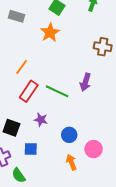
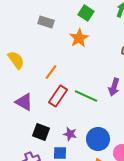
purple star: (41, 120) -> (70, 134), moved
blue circle: (69, 135) -> (98, 139), size x1.5

